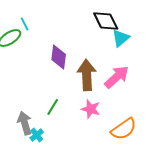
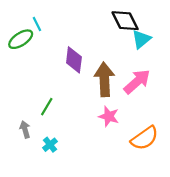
green line: (53, 107) -> (47, 107), moved
gray arrow: (25, 123) -> (25, 129), moved, size x0.7

